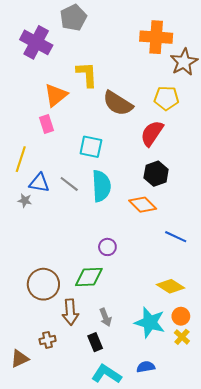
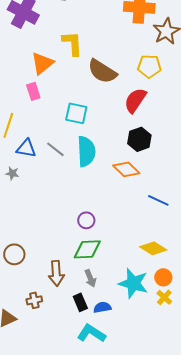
gray star: (25, 200) -> (12, 173), moved
purple circle: (107, 247) -> (86, 220), moved
green diamond: (89, 277) -> (87, 249), moved
brown circle: (43, 284) -> (14, 254), moved, size x0.7
blue semicircle: (146, 367) -> (102, 307), moved

